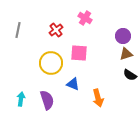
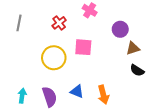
purple circle: (123, 36) -> (120, 29), moved
blue triangle: (73, 84) -> (77, 92), moved

